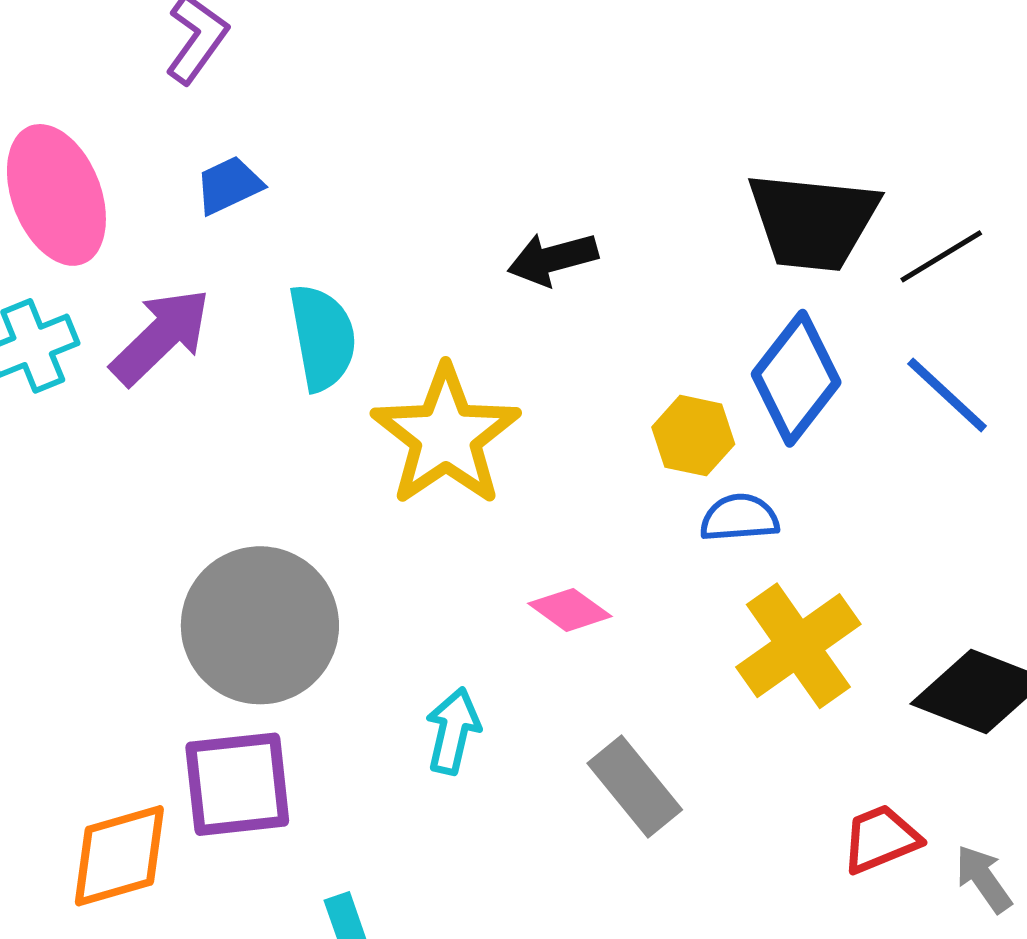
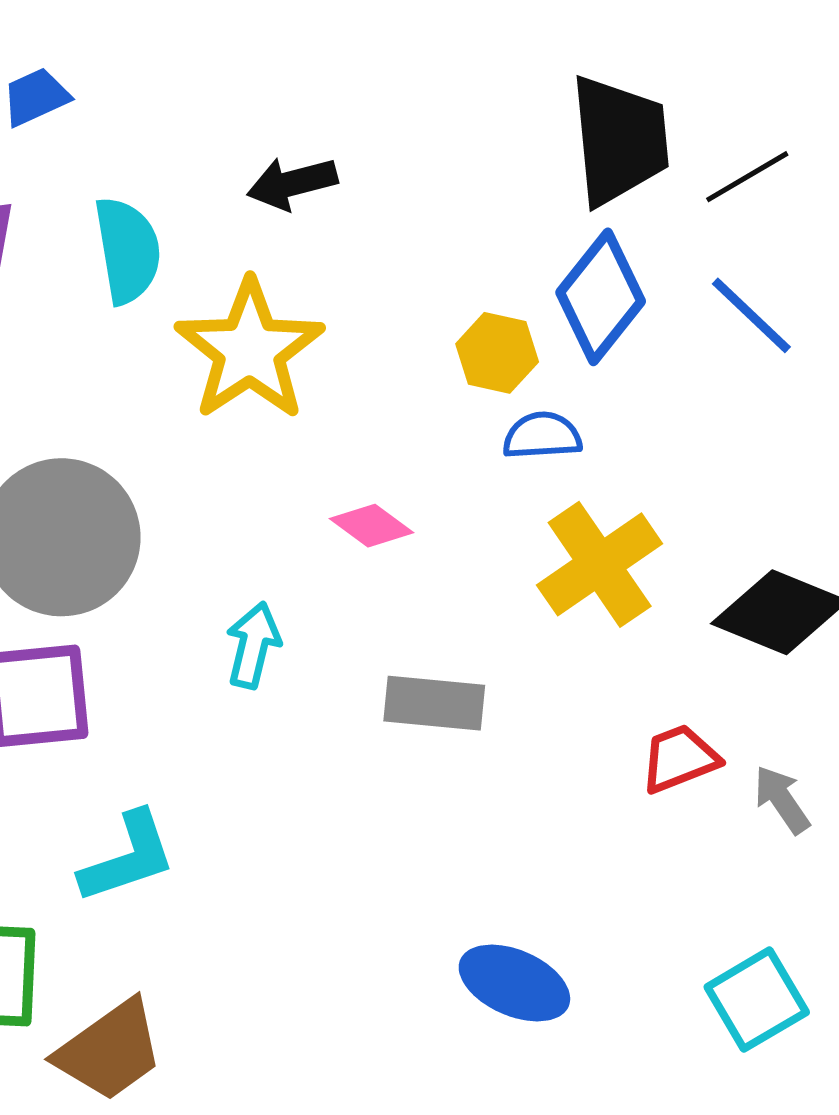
black trapezoid: (813, 221) -> (619, 140), turned -102
black arrow: (553, 259) -> (292, 183), moved
gray rectangle: (635, 787) -> (434, 703), turned -46

